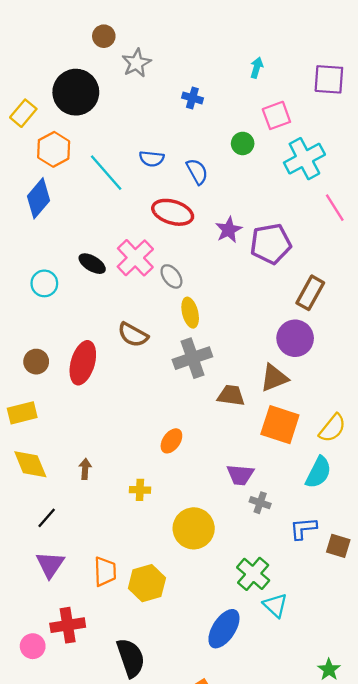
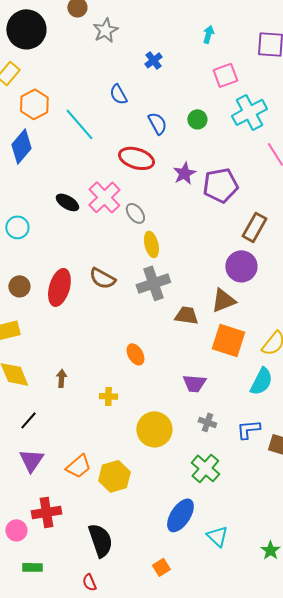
black circle: (76, 92) -> (26, 29), moved
blue cross: (192, 98) -> (153, 60), turned 36
green circle: (243, 143) -> (197, 119), moved
blue semicircle: (152, 159) -> (118, 94), moved, turned 55
cyan circle: (44, 283) -> (17, 227), moved
brown semicircle: (133, 335) -> (102, 278), moved
orange ellipse: (171, 441) -> (135, 354), turned -65
gray cross: (260, 503) -> (207, 422), moved
orange trapezoid: (105, 572) -> (78, 466), turned 52
cyan triangle: (275, 605) -> (217, 536), moved

